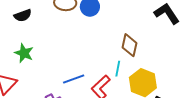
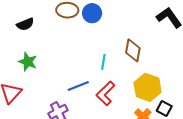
cyan line: (118, 69) -> (103, 62), moved

